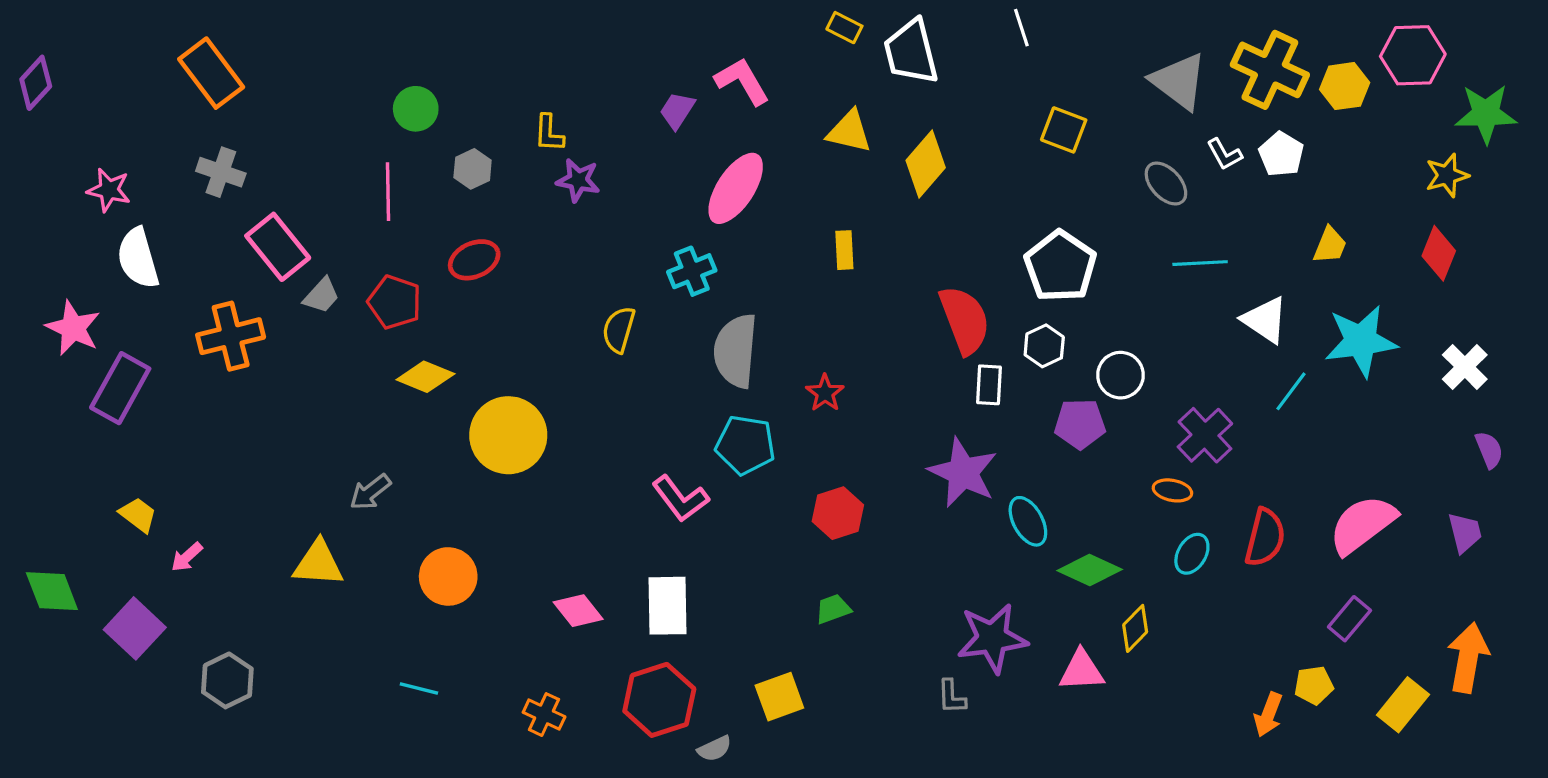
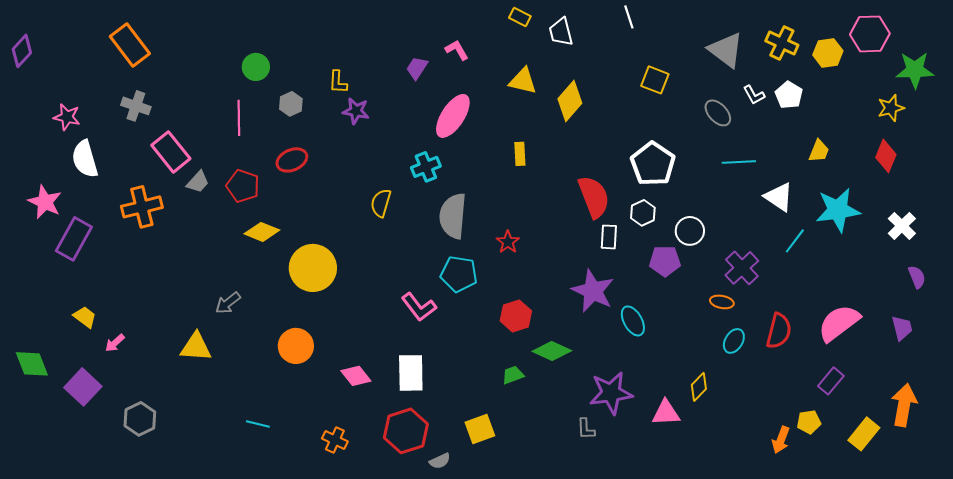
white trapezoid: (911, 52) -> (561, 32), size x0.7
yellow cross: (1270, 70) -> (782, 43), size x0.7
pink L-shape: (742, 81) -> (457, 50), size x0.7
green diamond: (1090, 570) -> (552, 351), moved
orange circle: (448, 576) -> (296, 346), moved

